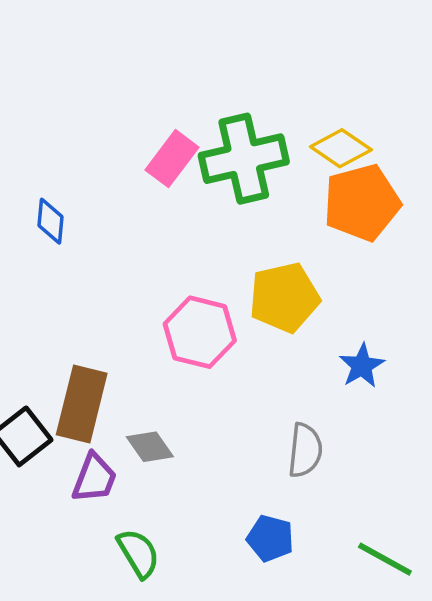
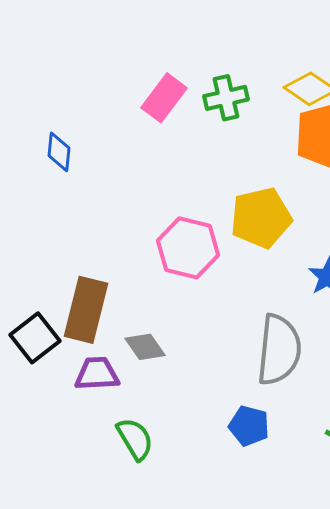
green cross: (244, 159) -> (226, 98), size x0.6
gray semicircle: (305, 450) -> (279, 350), size x1.5
purple trapezoid: (94, 478) -> (97, 374), turned -114

